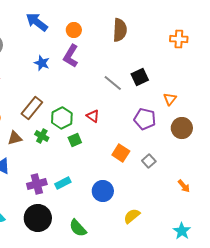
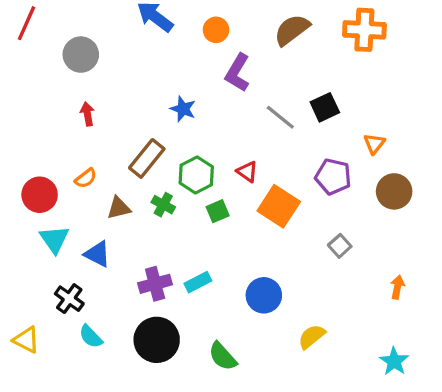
brown semicircle: (120, 30) -> (292, 30), turned -130
orange cross: (179, 39) -> (364, 30), moved, size x1.4
purple L-shape: (71, 56) -> (237, 73), moved
blue star: (42, 63) -> (183, 109), moved
orange square: (121, 153) -> (279, 206), moved, size x1.4
orange arrow: (184, 186) -> (397, 287), turned -128

